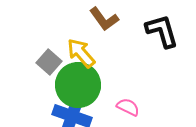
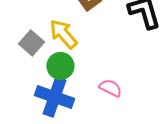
green circle: (78, 85) -> (60, 66), size x0.6

